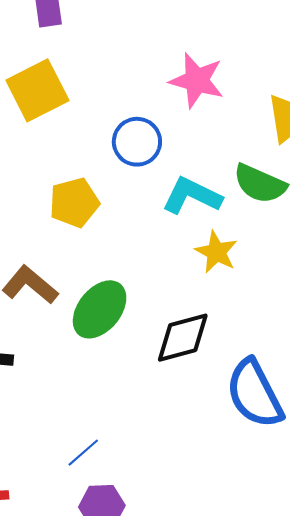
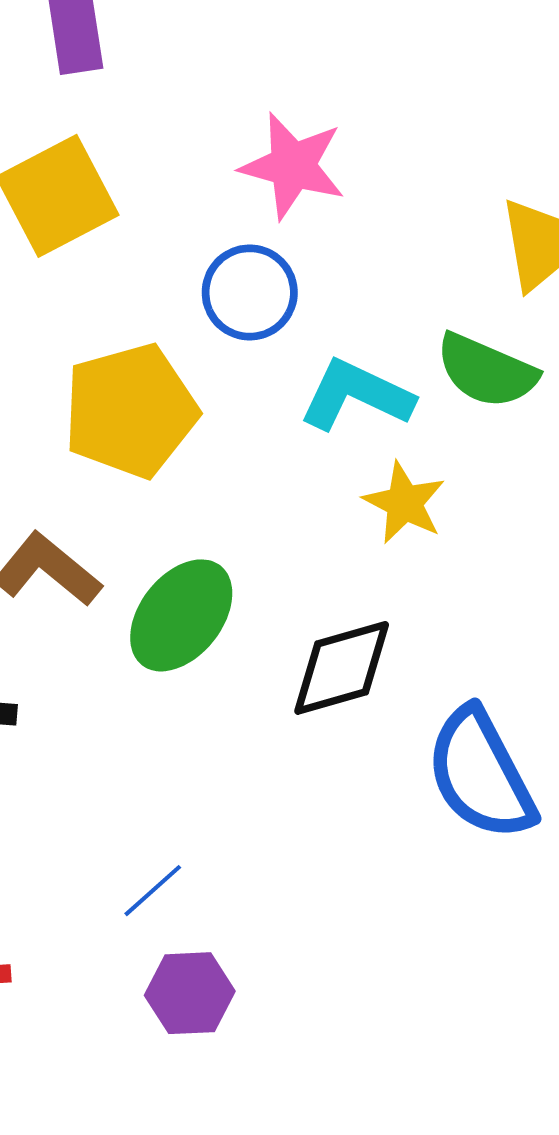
pink star: (197, 80) -> (293, 166), moved
yellow pentagon: (74, 203) -> (130, 411), size x1.4

